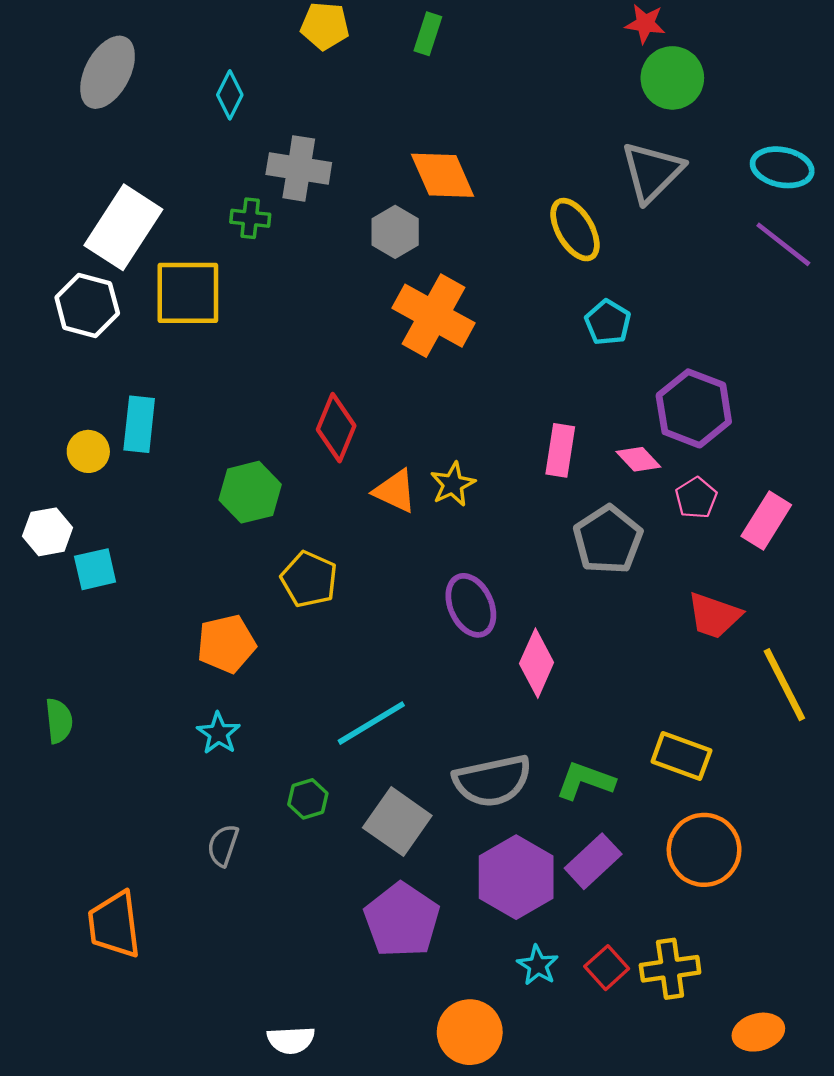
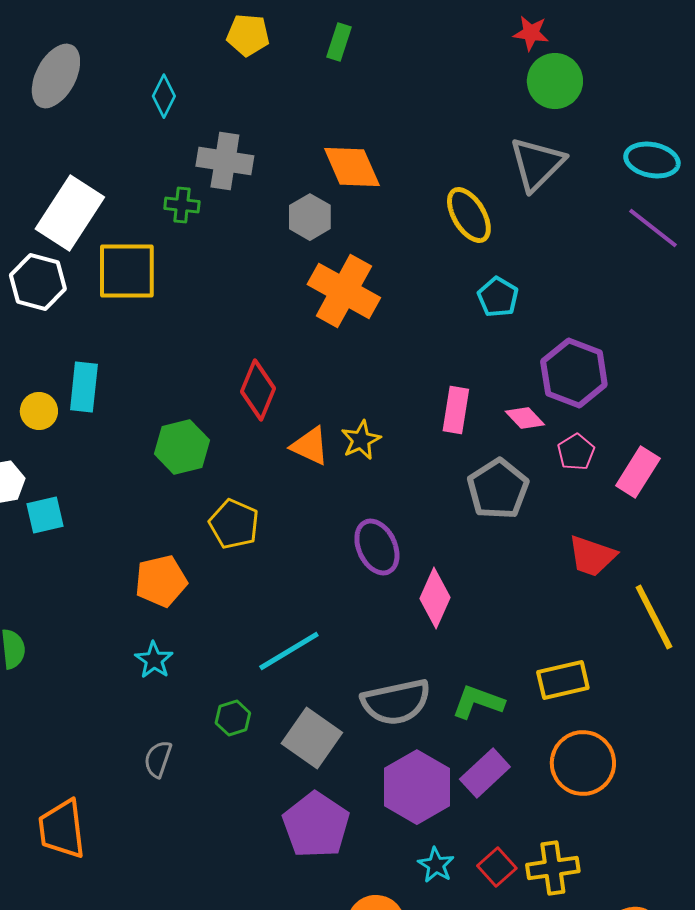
yellow rectangle: (681, 756) -> (563, 680), turned -33

